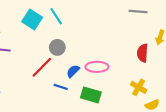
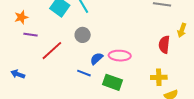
red line: (42, 67) -> (52, 51), moved
yellow cross: (139, 87) -> (159, 77), turned -35

